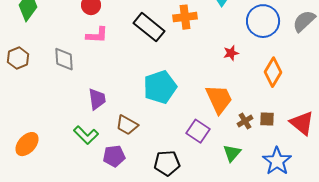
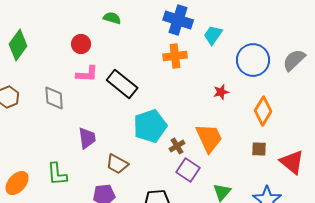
black rectangle: (149, 27) -> (122, 84), moved
brown square: (267, 119) -> (259, 149), moved
brown cross: (245, 121) -> (177, 146), moved
green L-shape: (86, 135) -> (57, 174), moved, turned 40

